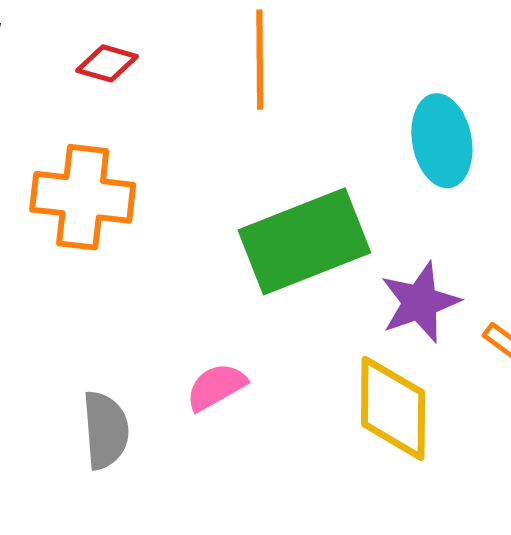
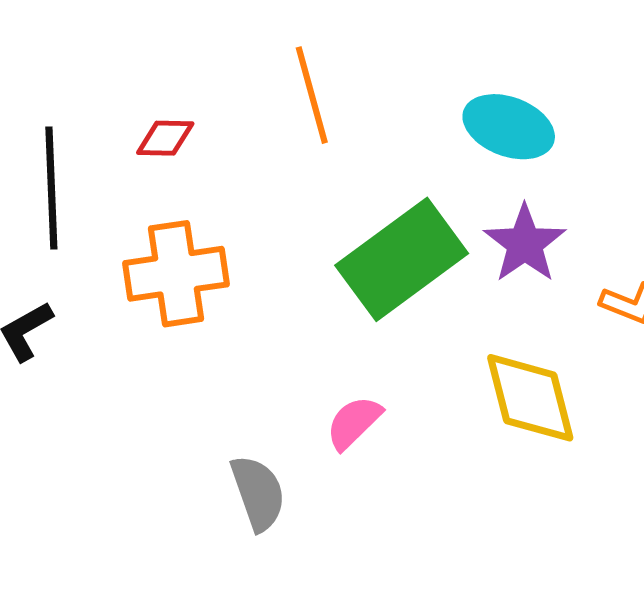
cyan ellipse: (442, 141) -> (509, 127), turned -44
purple star: (420, 302) -> (525, 244), moved

